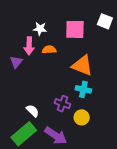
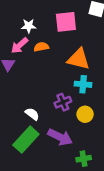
pink arrow: (29, 46) -> (19, 46), turned 54
purple cross: (63, 104) -> (63, 102), turned -35

